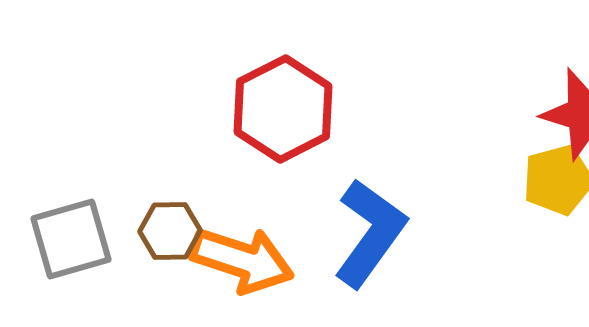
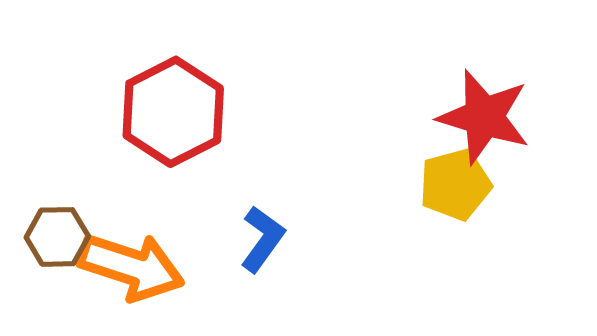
blue L-shape: (370, 233) -> (262, 239), size x0.6

